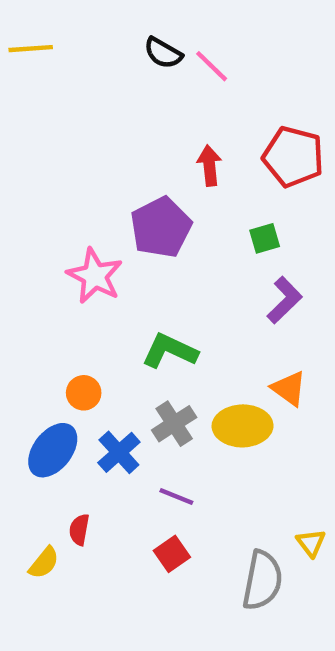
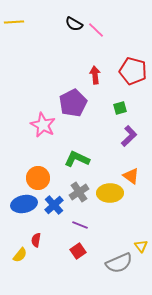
orange circle: (84, 393) -> (38, 178), size x1.5
blue ellipse: (53, 450) -> (24, 204), turned 40
gray semicircle: (262, 580) -> (119, 263), turned 56

